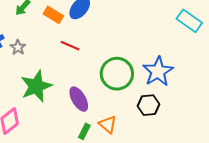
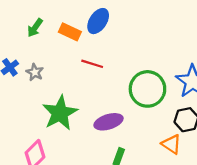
purple ellipse: (79, 99) -> (109, 122), turned -70
orange triangle: (108, 124) -> (171, 144), moved

